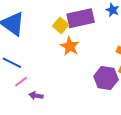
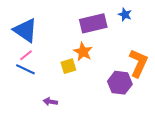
yellow square: (61, 25) -> (68, 66), moved, turned 35
pink line: (21, 82) -> (26, 55), moved

